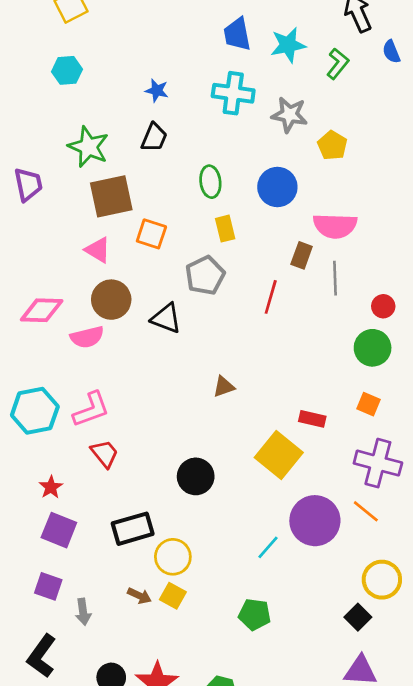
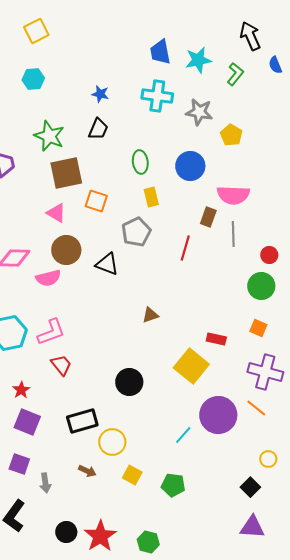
yellow circle: (382, 580) -> (268, 459), size x0.6
yellow square: (173, 596) -> (132, 475), moved

